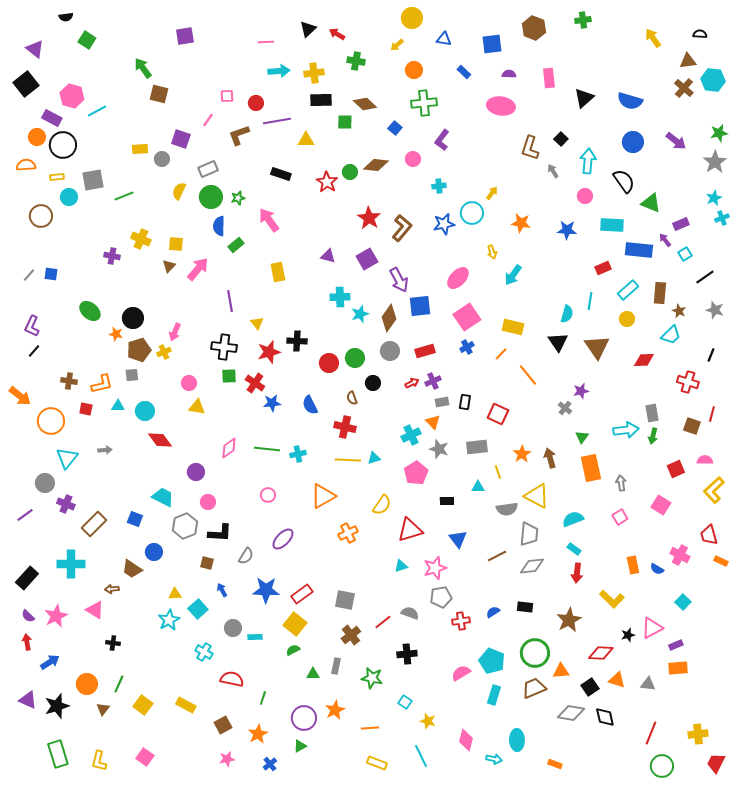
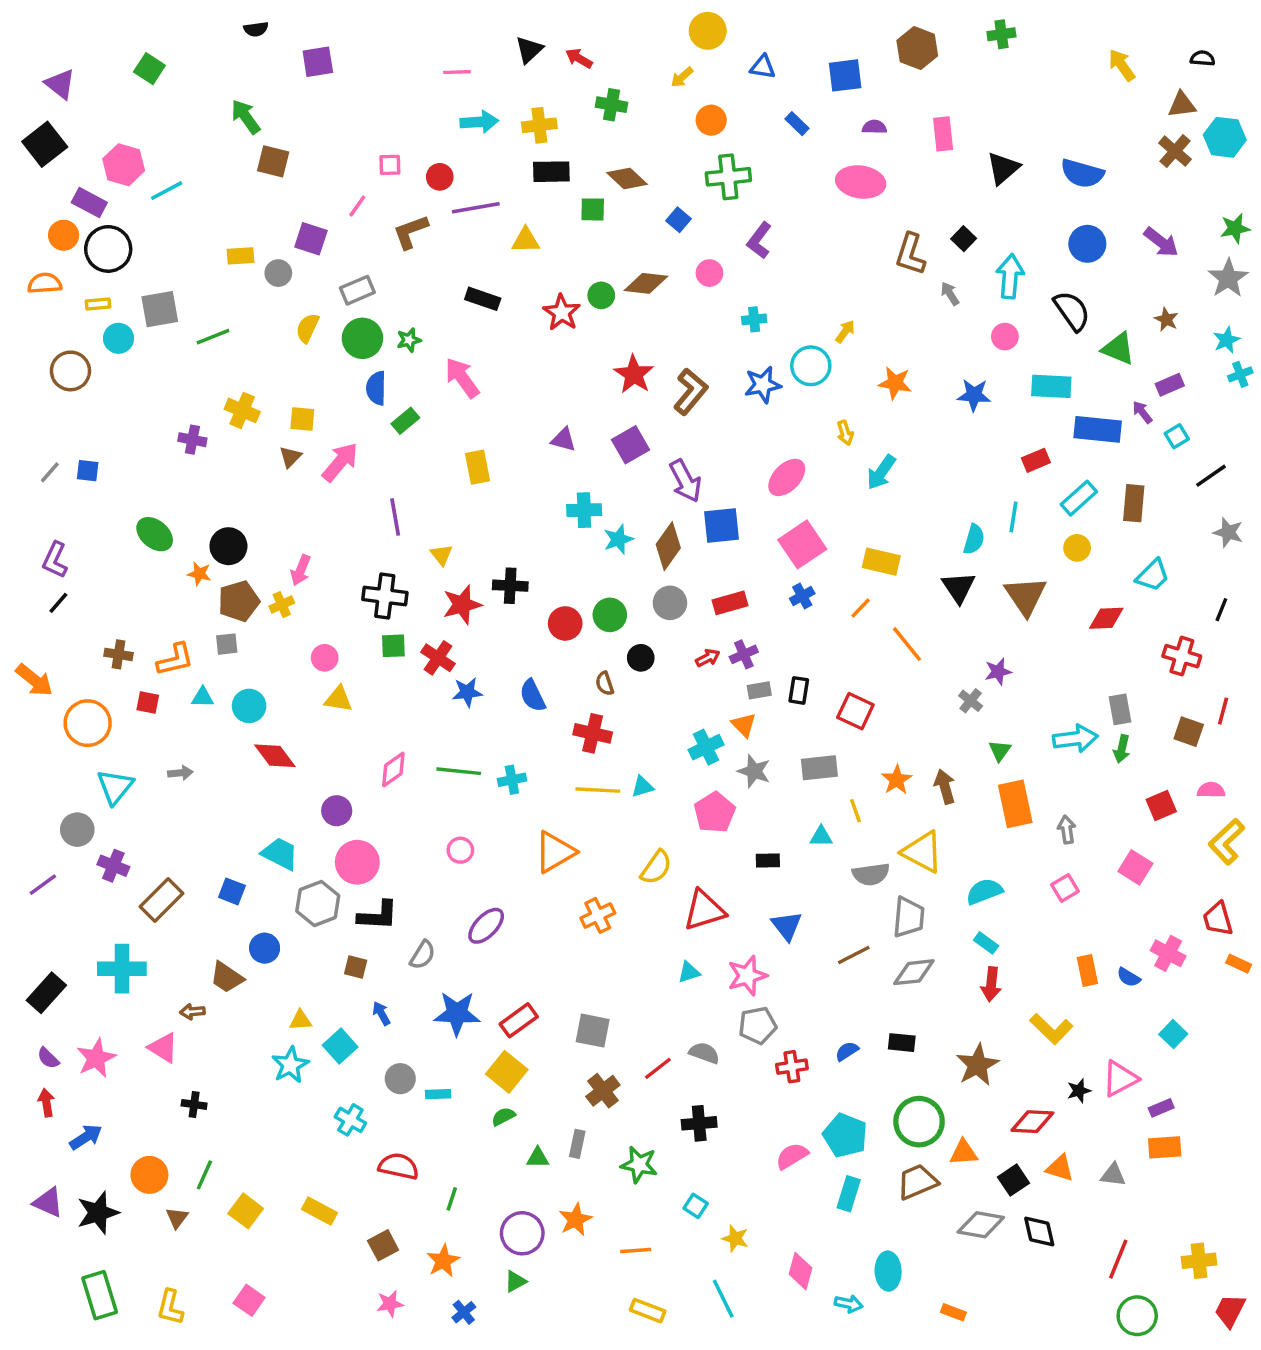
black semicircle: (66, 17) -> (256, 29), moved
brown star: (679, 311) -> (1166, 319), moved
pink circle: (208, 502) -> (357, 862), size x1.6

